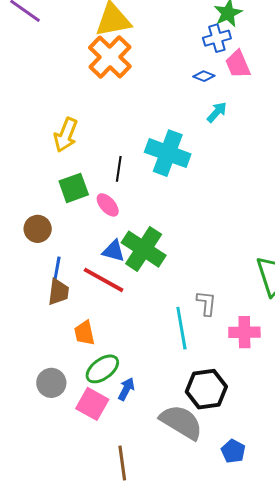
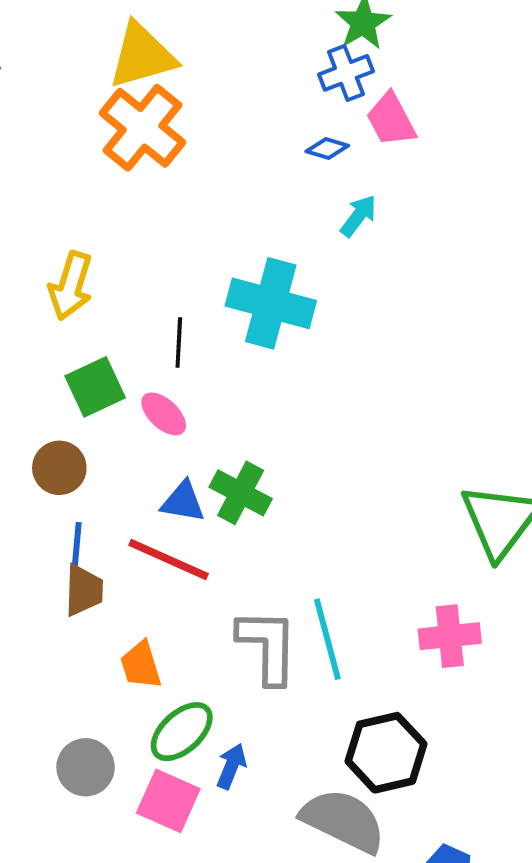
brown circle: (38, 229) -> (59, 468), moved
green cross: (144, 249) -> (241, 493), size x0.7
gray L-shape: (206, 303) -> (268, 646), moved, size x1.6

